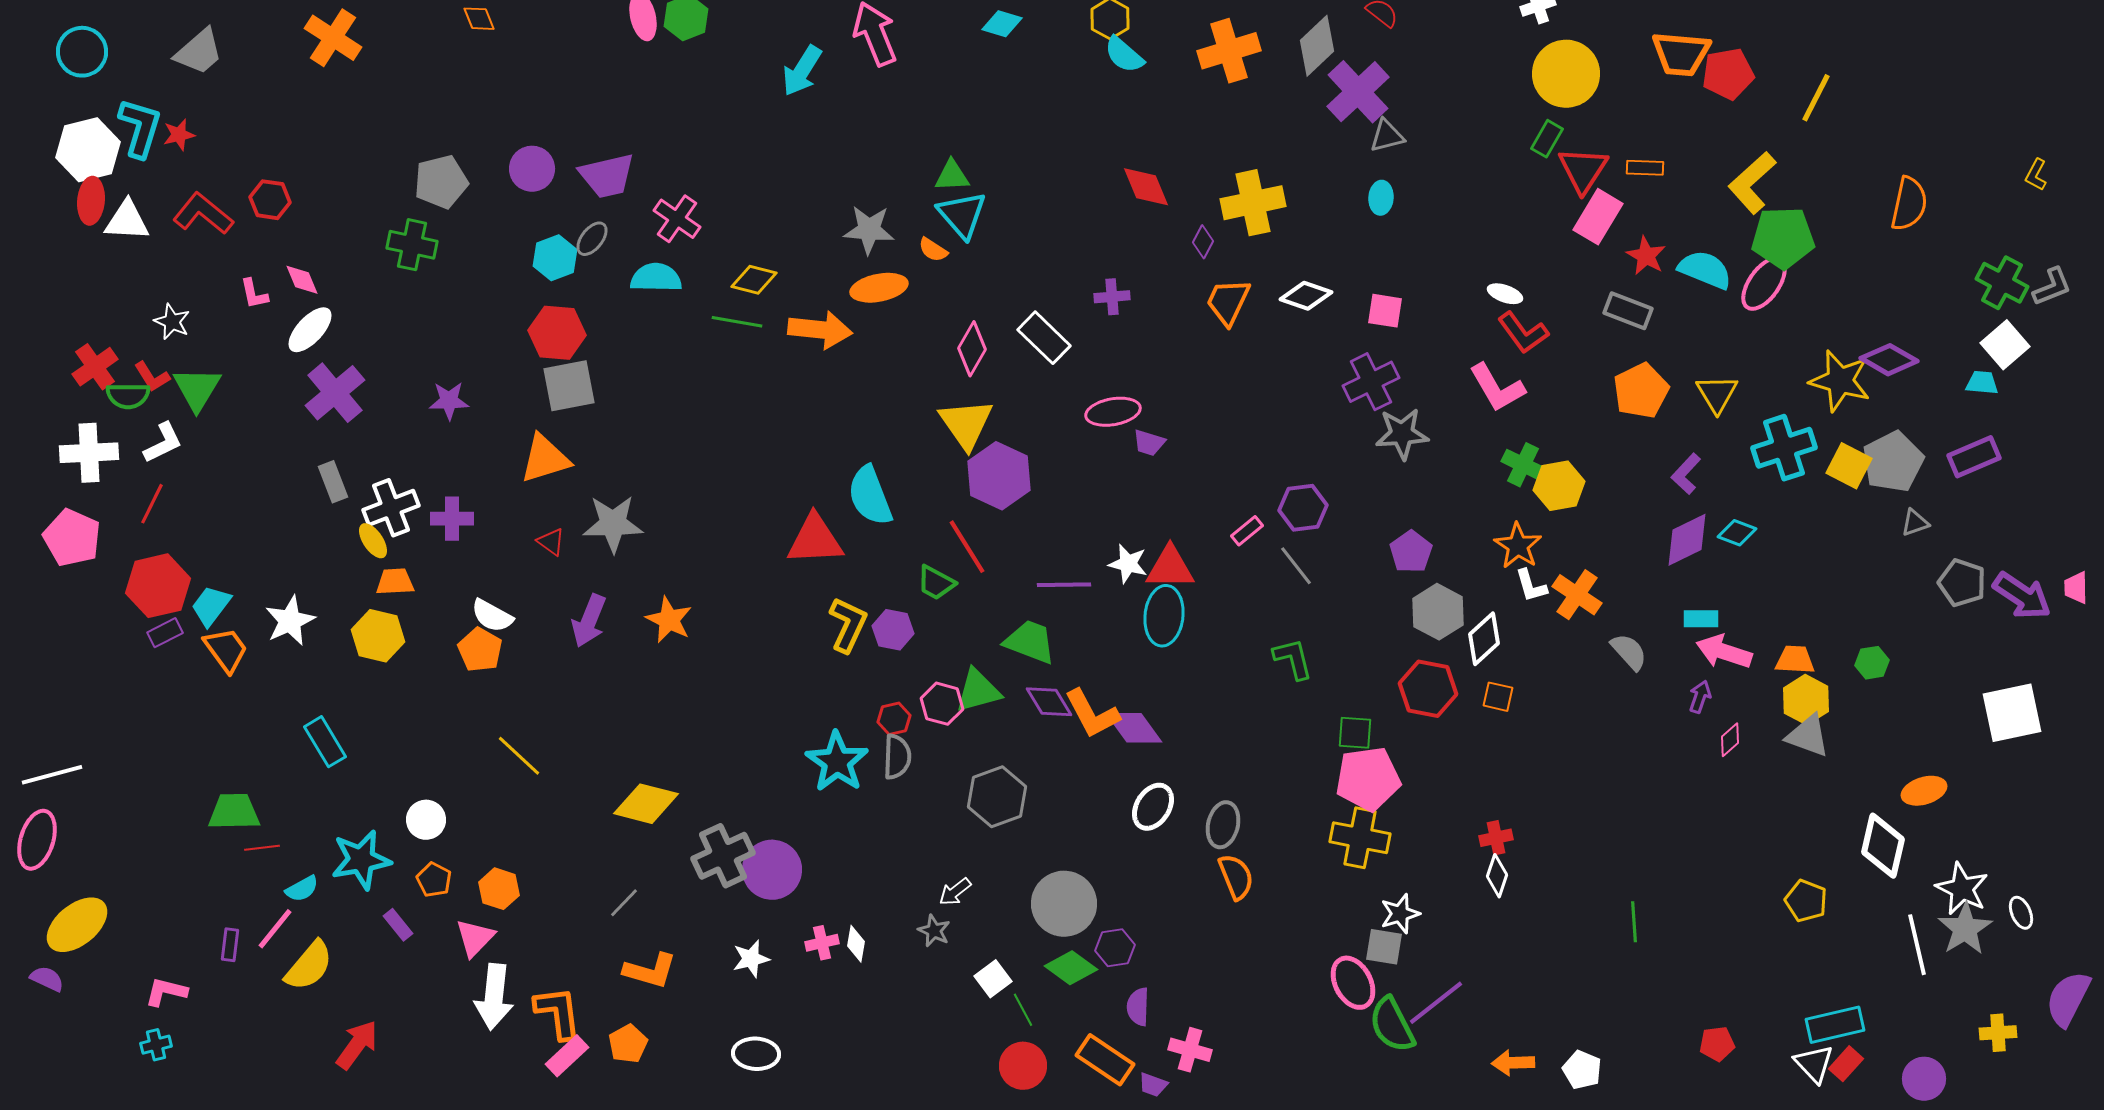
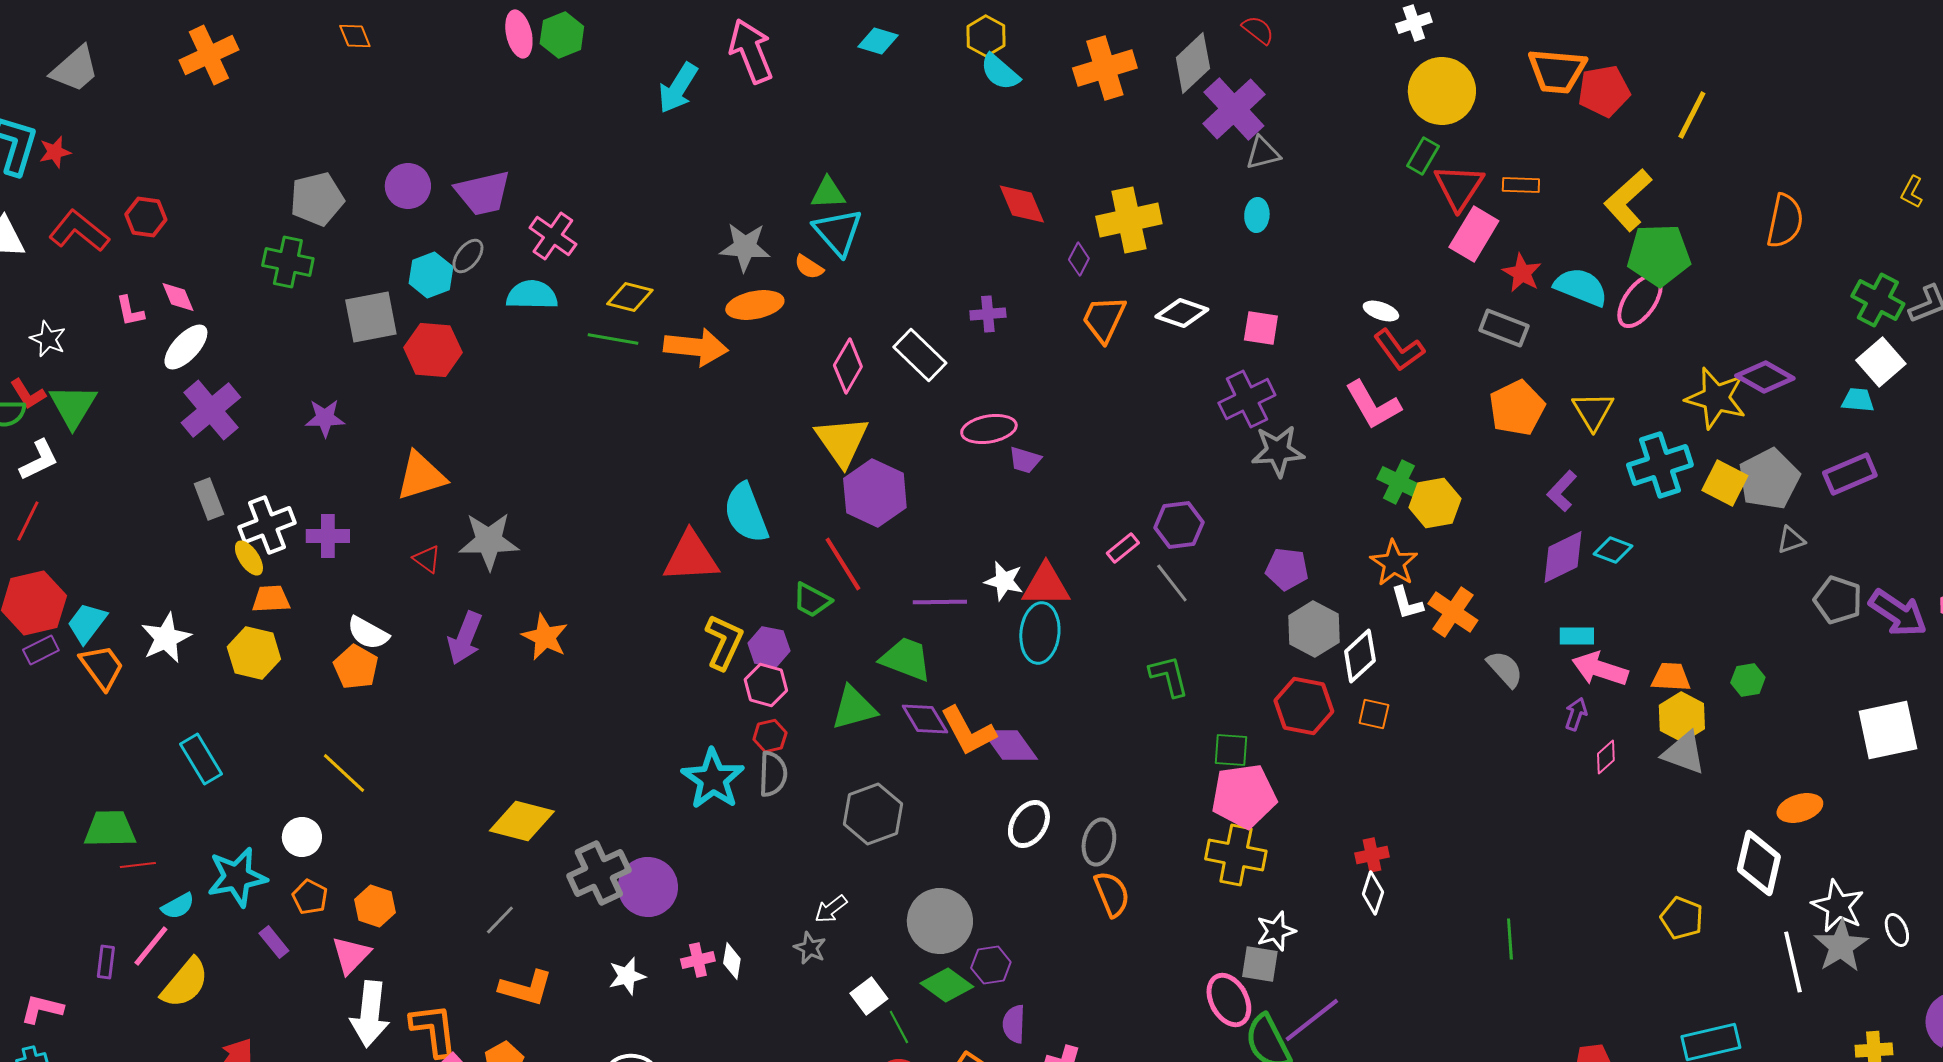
orange cross: (333, 38) -> (209, 55), turned 32
gray square: (569, 386) -> (371, 317), moved
purple pentagon: (1411, 552) -> (1287, 569), turned -30
pink hexagon: (942, 704) -> (766, 685), moved
yellow line: (519, 756) -> (344, 773), moved

